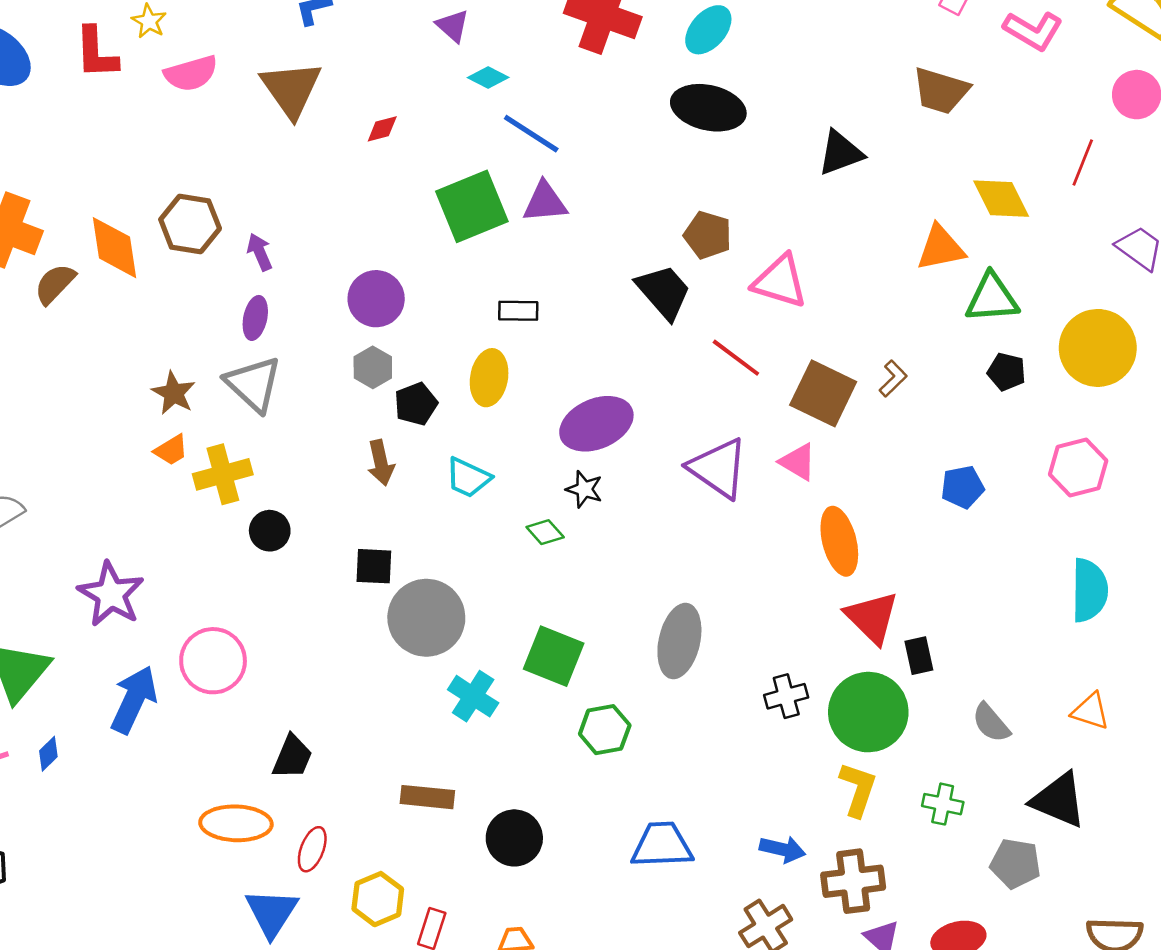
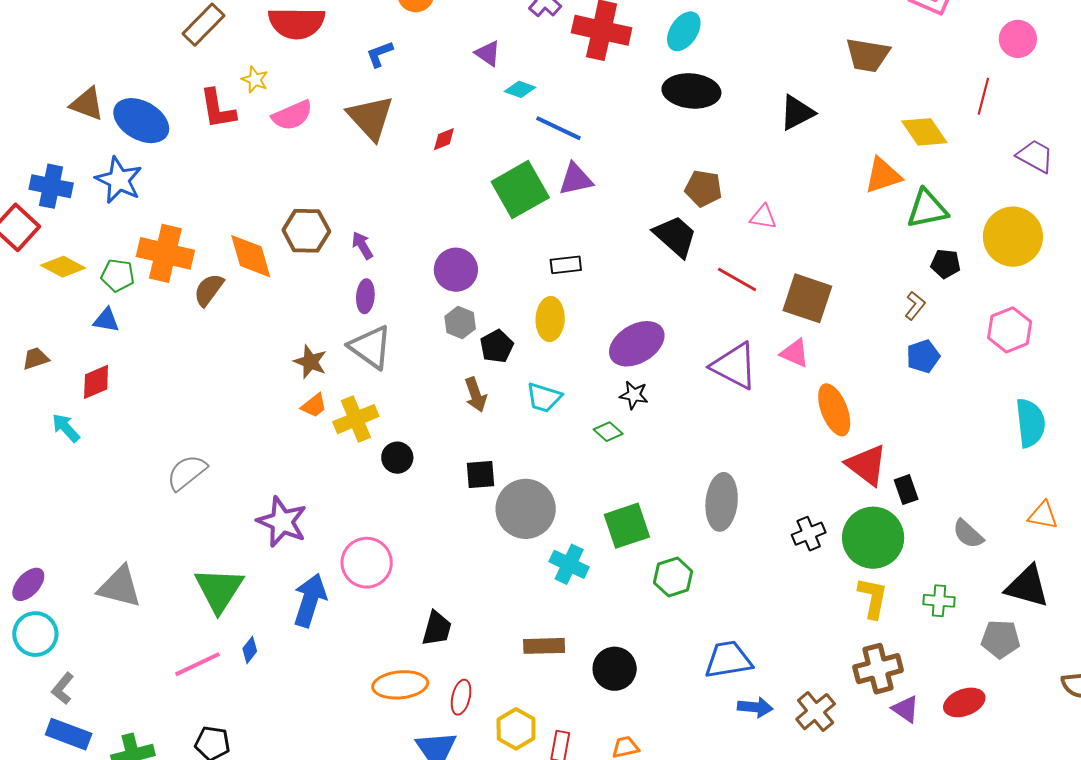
pink triangle: (780, 281) -> (763, 217), size x0.6
brown L-shape: (893, 379) -> (915, 306), moved
green square: (554, 656) -> (627, 526), turned -33
blue arrow: (783, 849) -> (755, 707), moved

